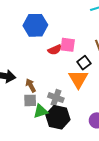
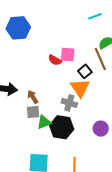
blue hexagon: (35, 25) -> (18, 28), moved
red semicircle: (55, 50) -> (55, 60), turned 56
gray cross: (56, 98) -> (69, 103), moved

